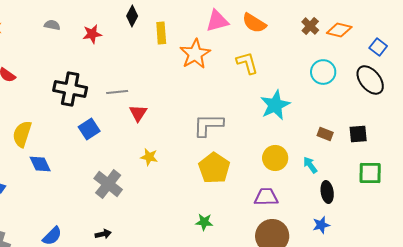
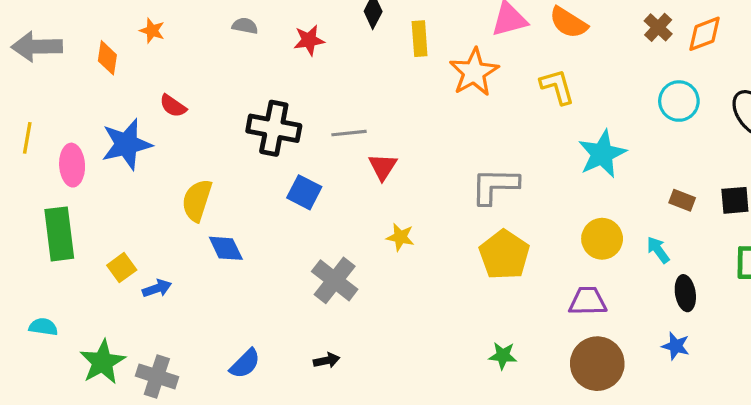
orange diamond: (339, 30) -> (705, 34), turned -35
blue square: (89, 129) -> (304, 192), turned -30
green star: (204, 222) -> (503, 356), moved
blue star: (321, 225) -> (676, 346), turned 30

